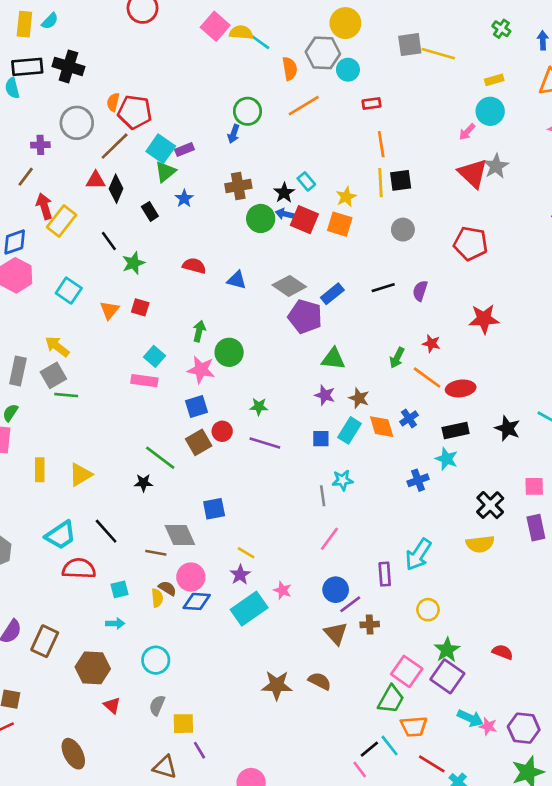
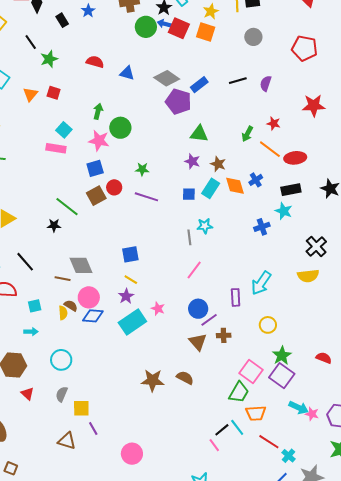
blue square: (214, 509) -> (130, 254), moved

